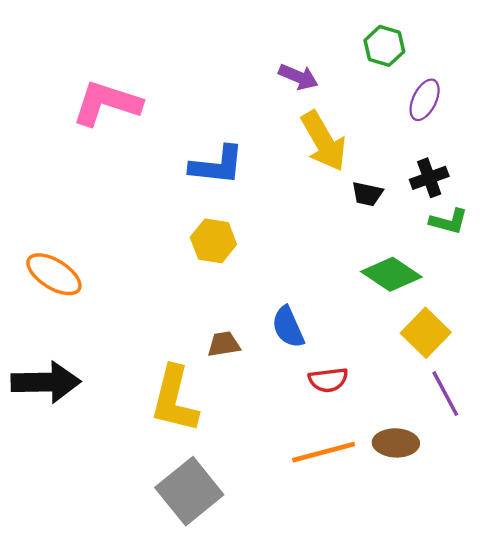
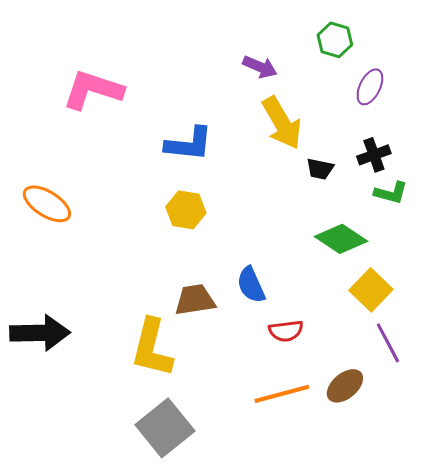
orange ellipse: (54, 274) -> (47, 204), moved
brown trapezoid: (224, 344) -> (195, 300), size x1.4
brown ellipse: (396, 443) -> (345, 386), turned -42

